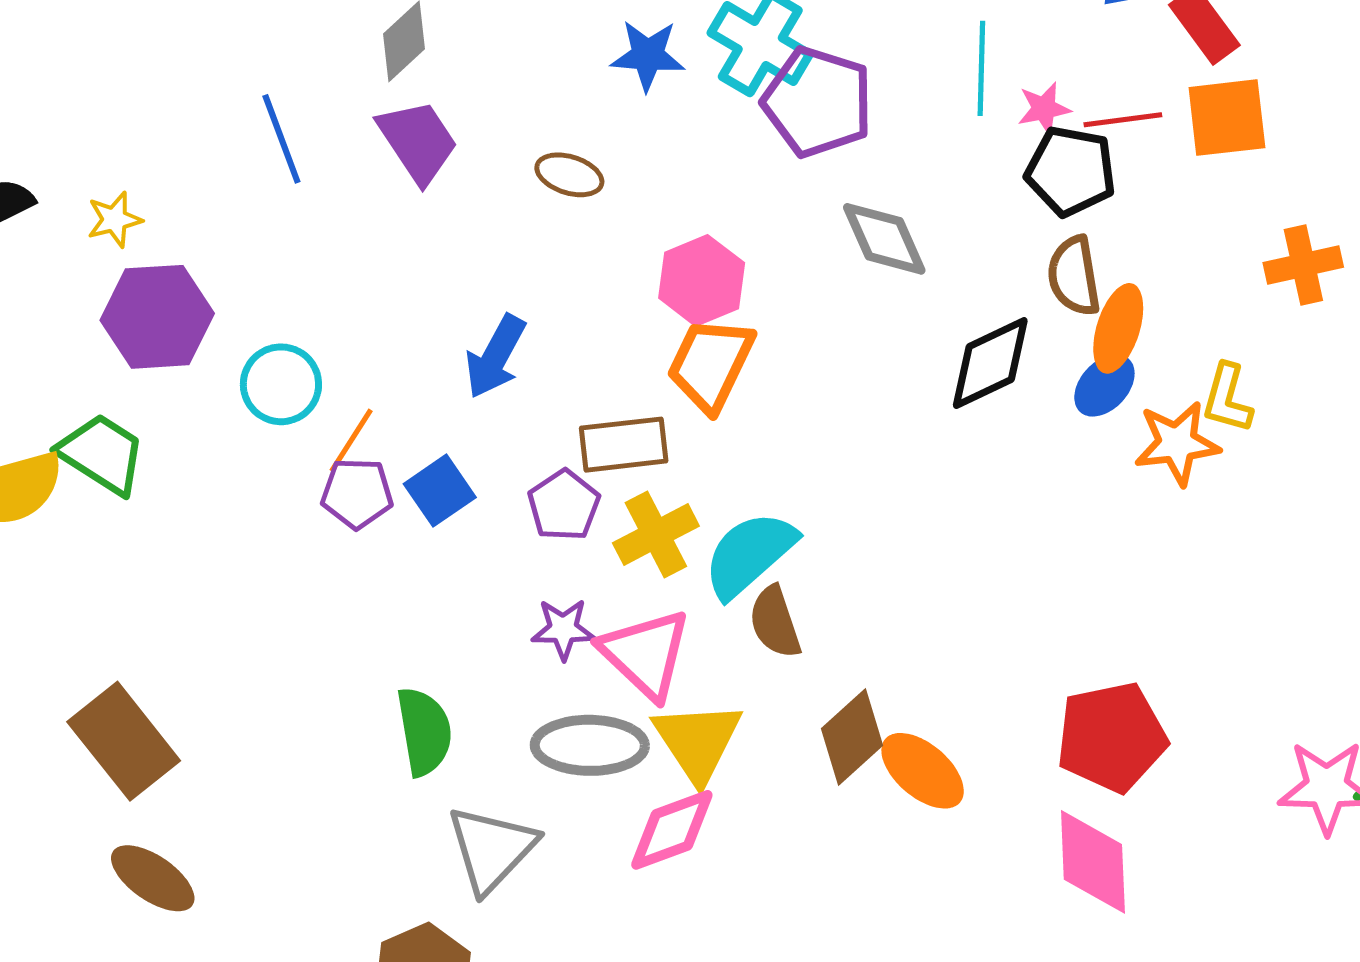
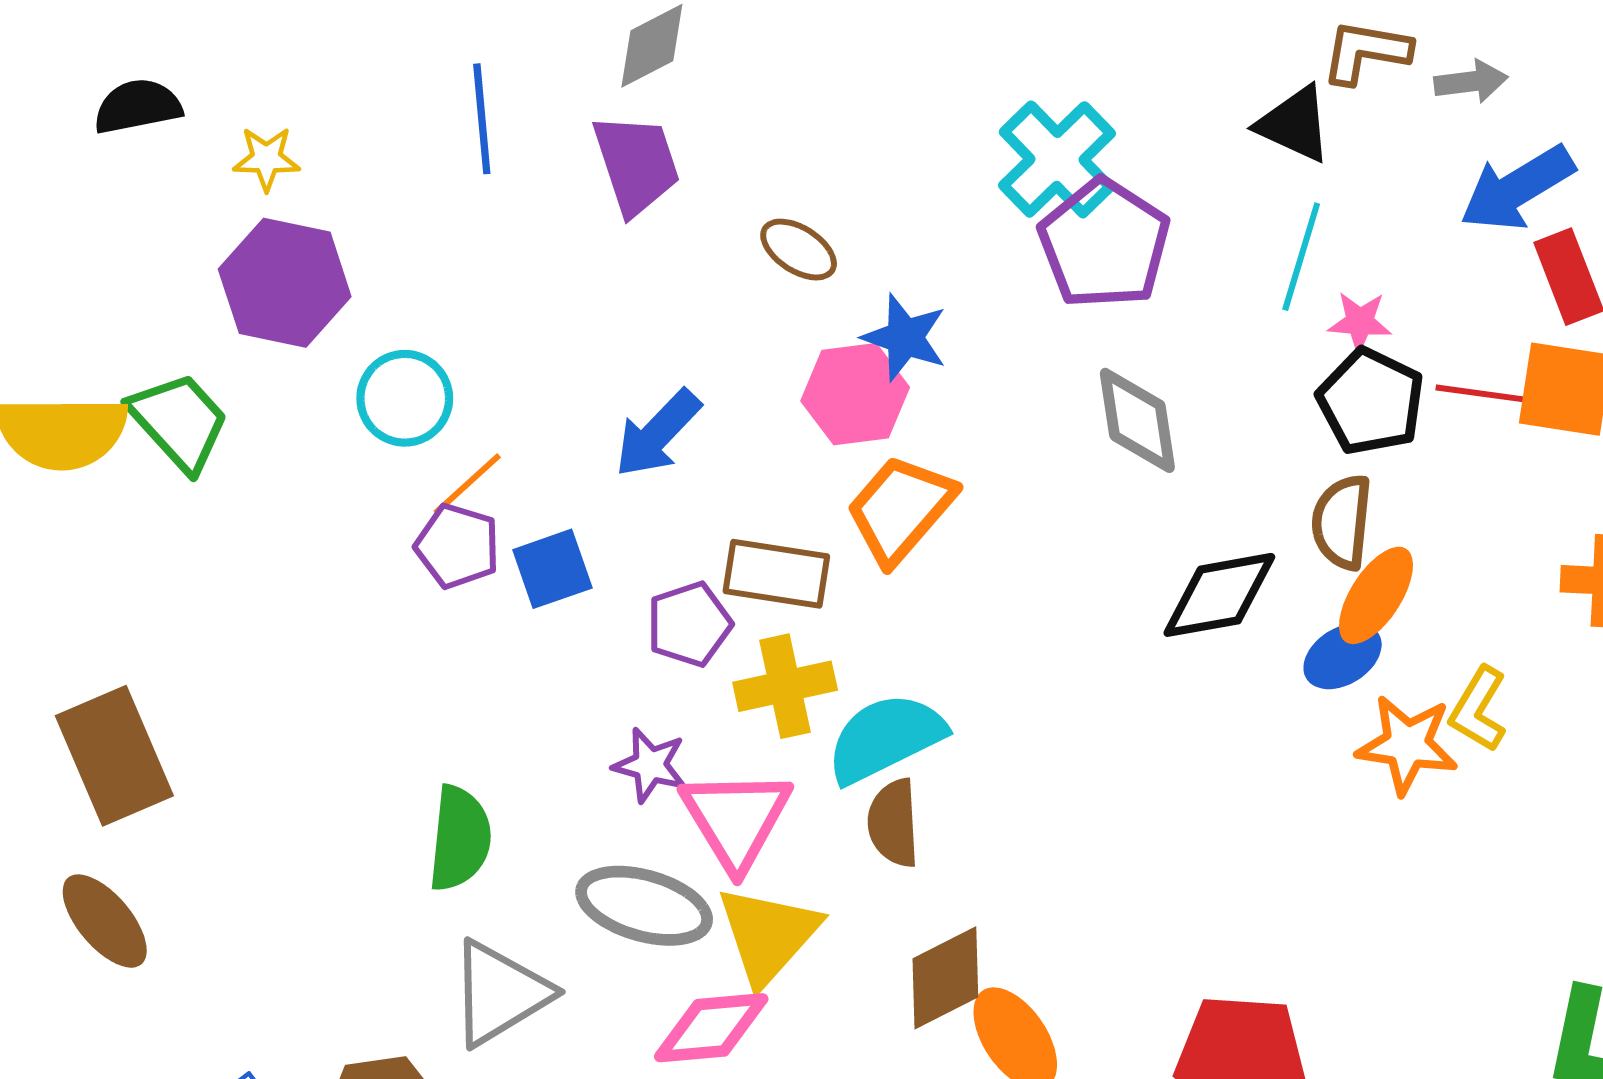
blue star: (648, 55) -> (905, 337), moved
red line: (1123, 120) -> (1482, 394), moved
pink hexagon: (702, 280) -> (855, 394), moved

